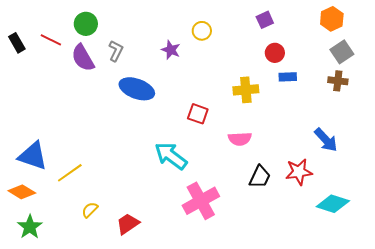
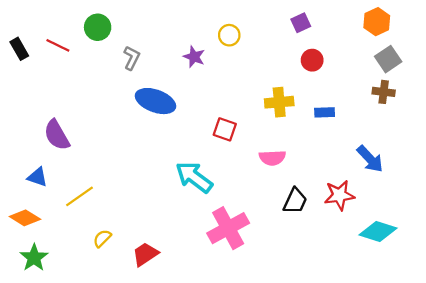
purple semicircle: (83, 58) -> (57, 135), moved
blue rectangle: (288, 77) -> (325, 112), moved
blue triangle: (33, 156) -> (37, 177), size x0.6

